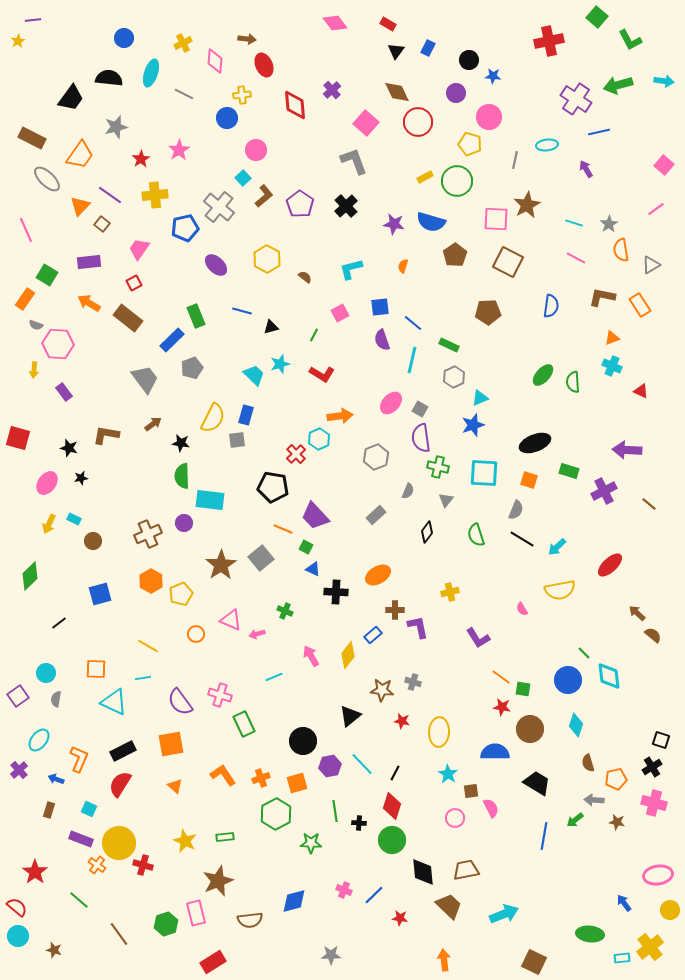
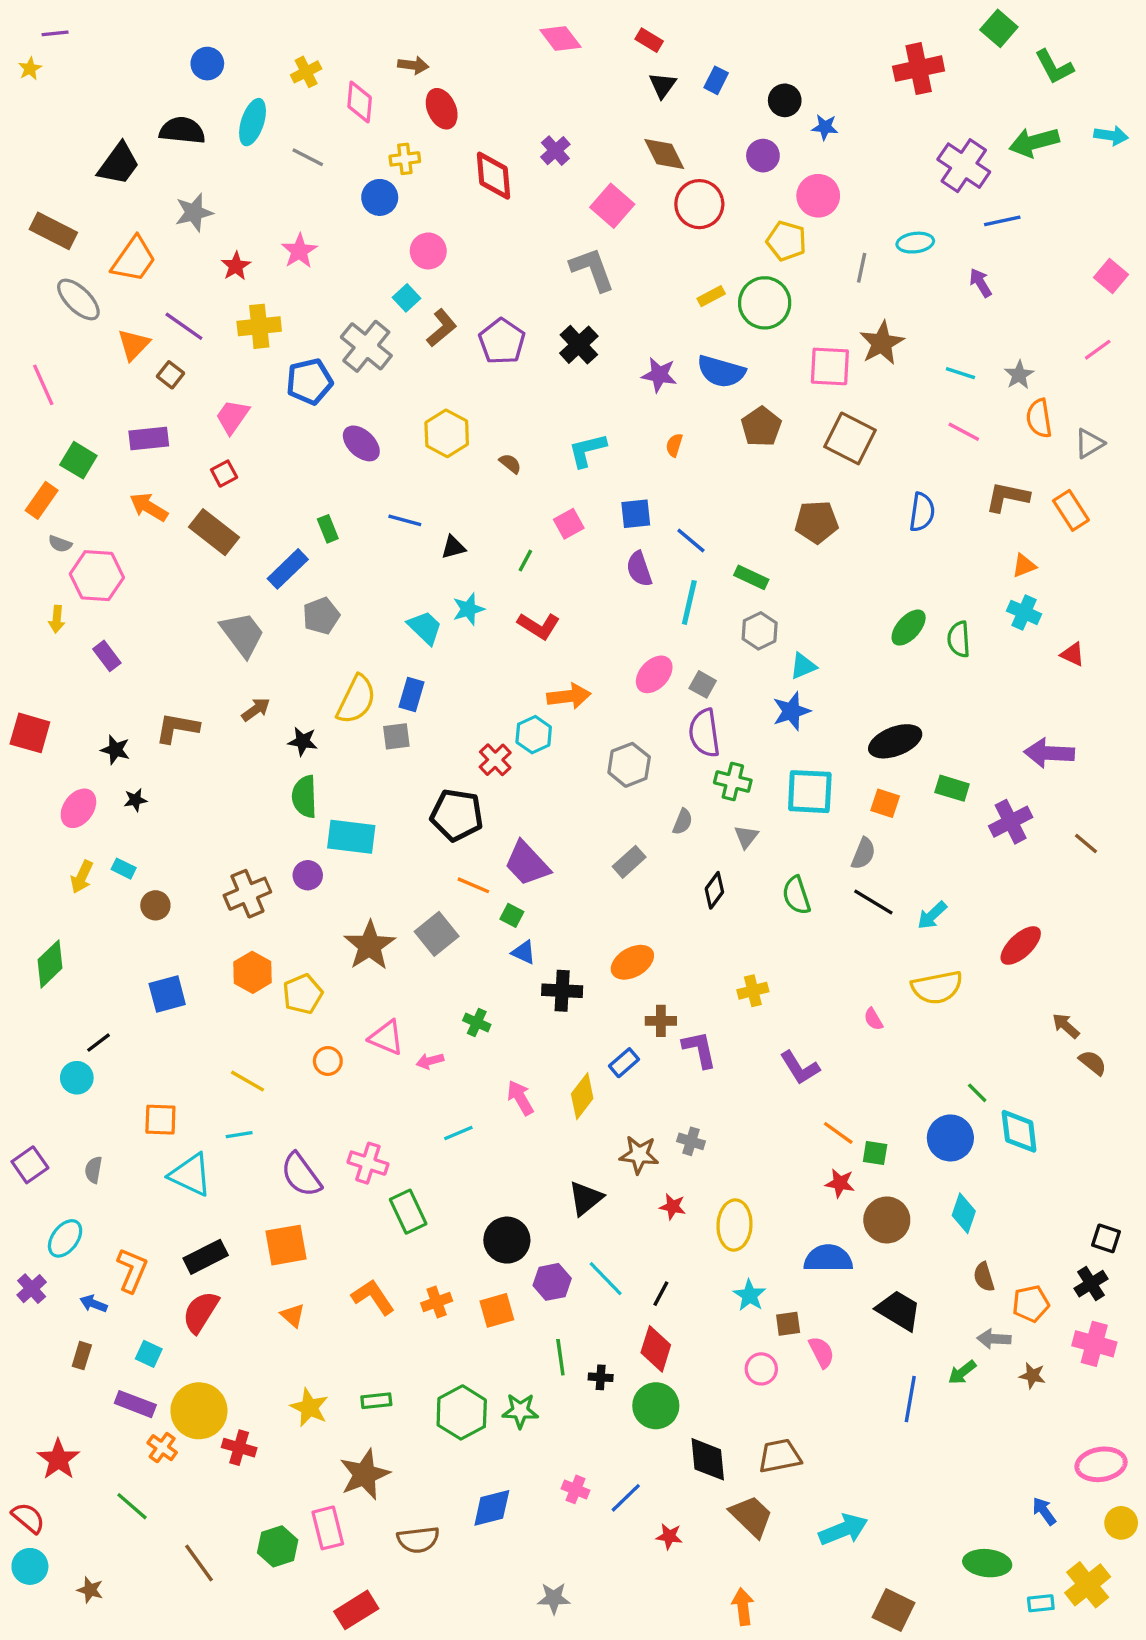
green rectangle: (196, 316) -> (328, 529), size x0.7
cyan circle: (46, 673) -> (77, 1078), moved
green hexagon: (276, 814) -> (462, 1412), moved

